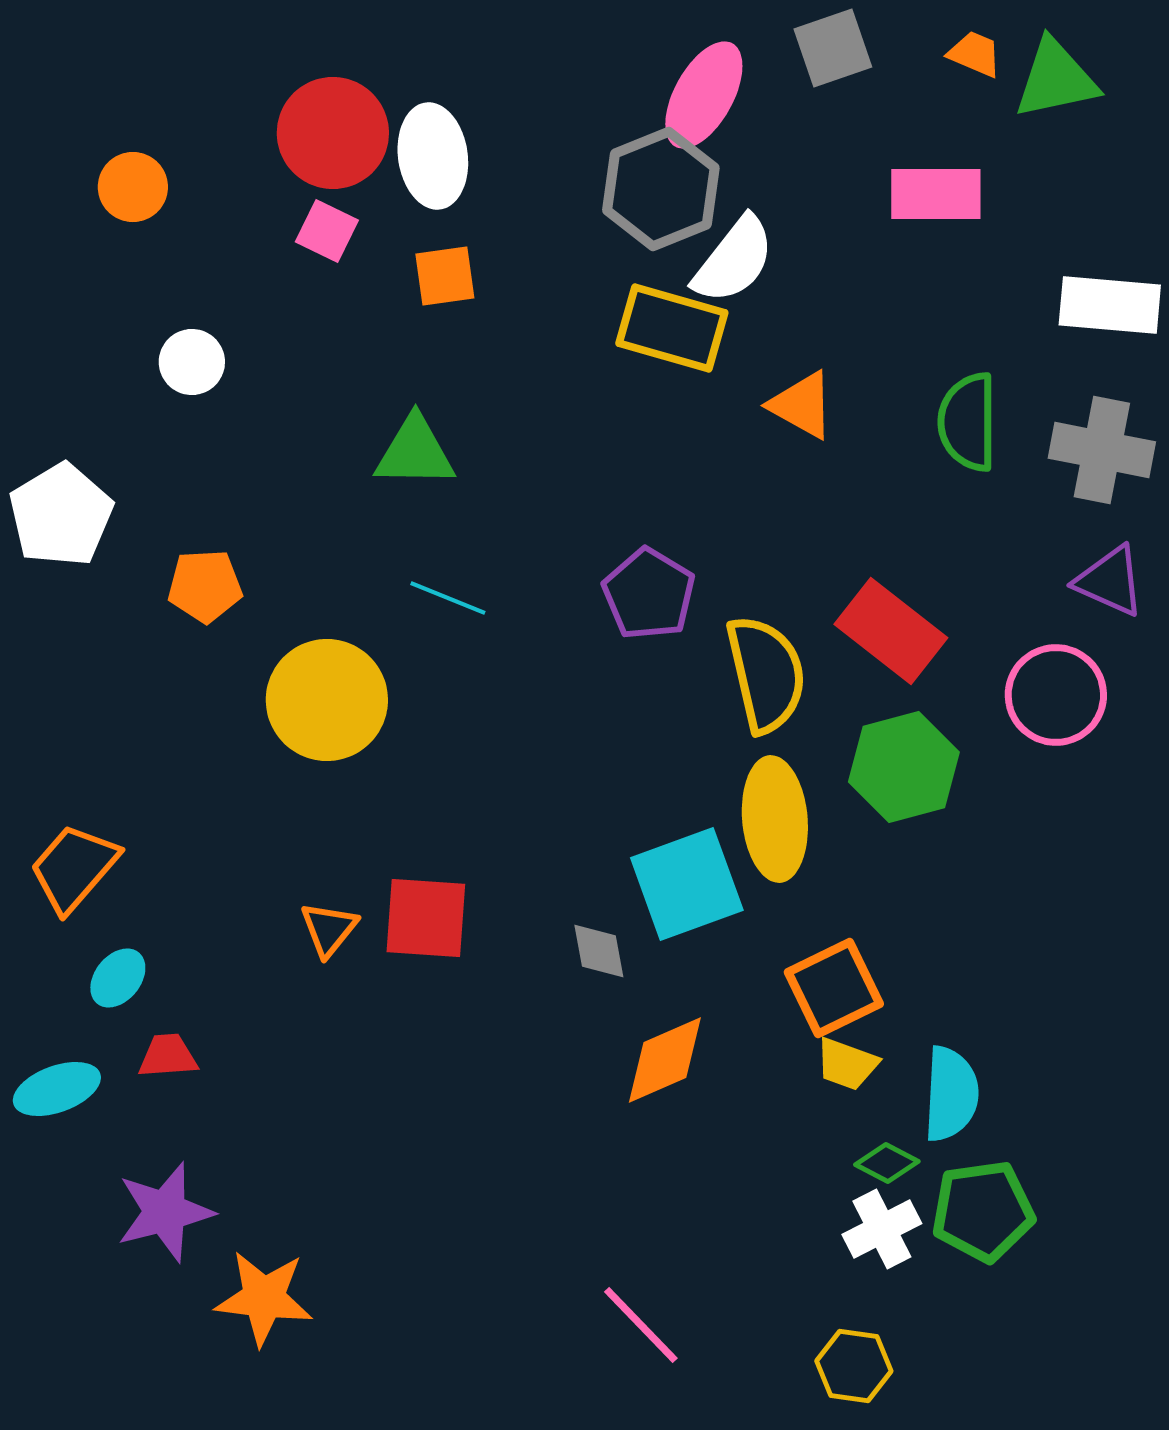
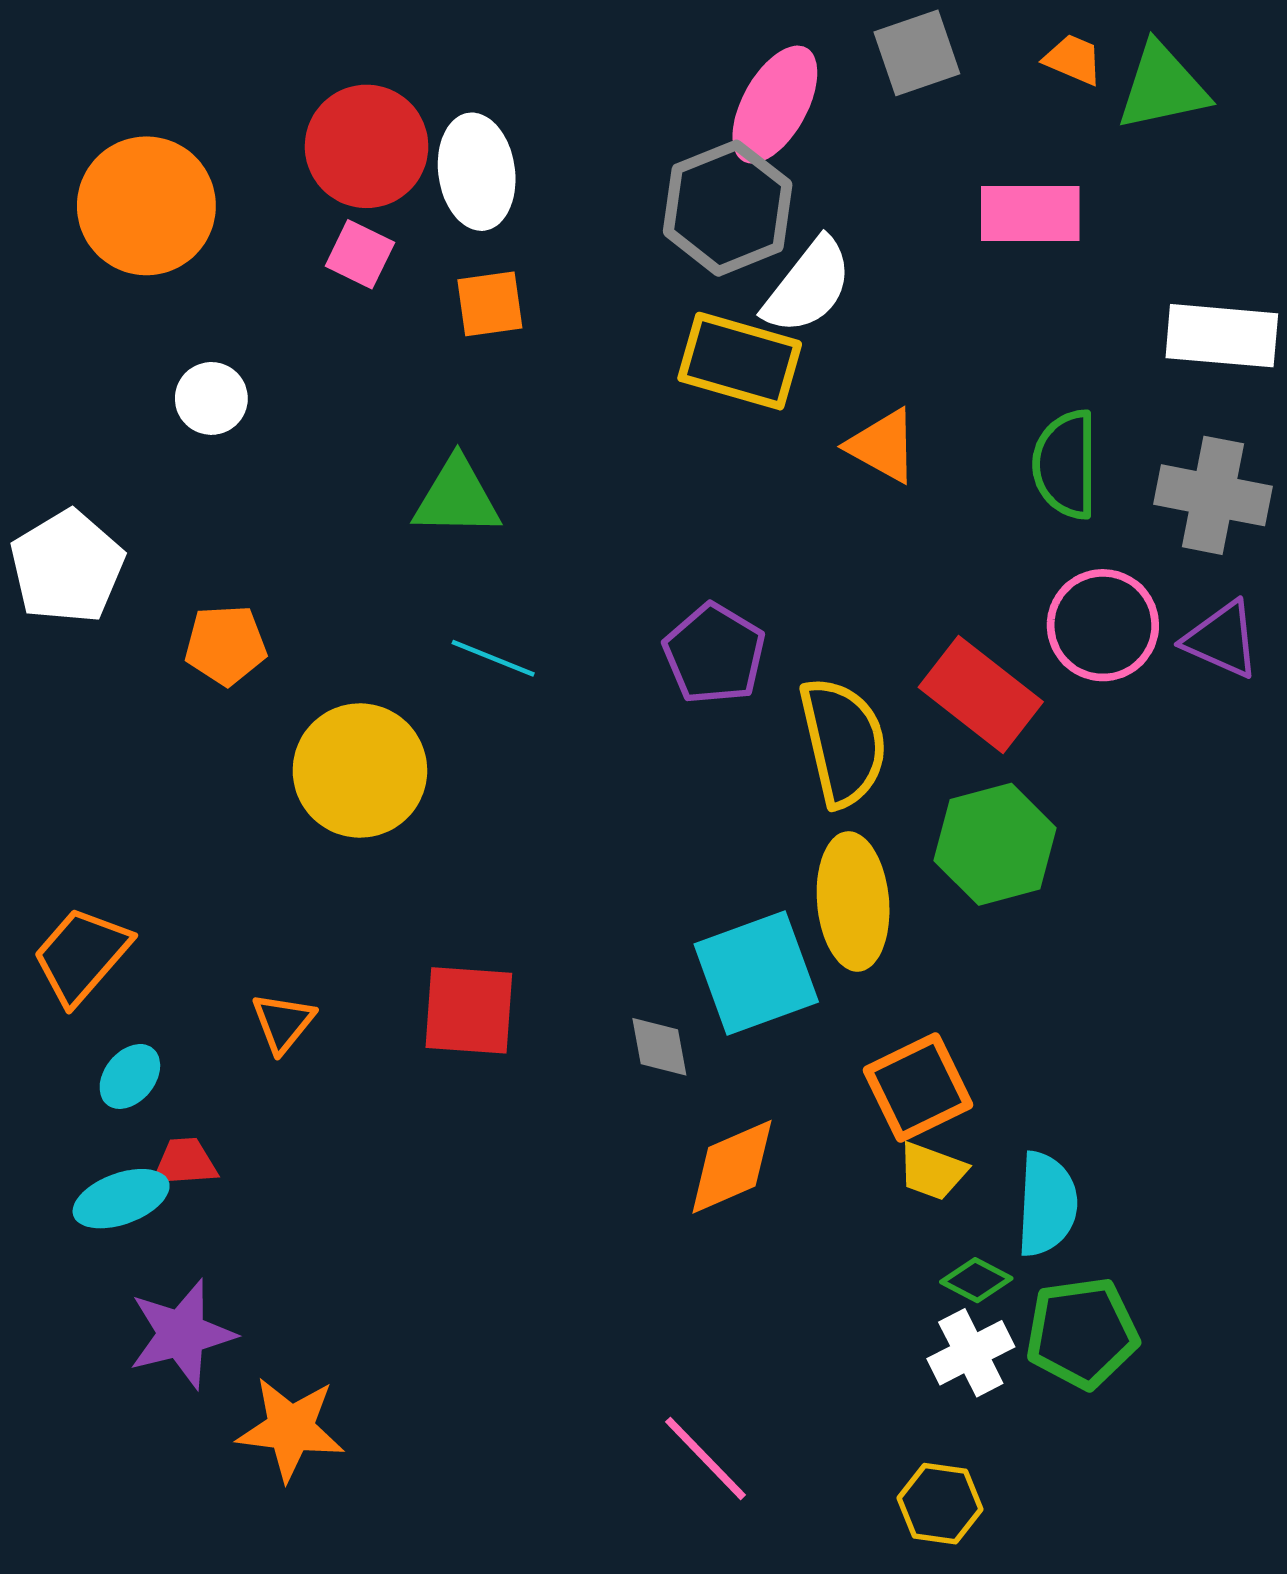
orange circle: (133, 187) -> (146, 206), size x1.8
pink circle: (1056, 695) -> (1103, 625), moved
orange triangle: (329, 929) -> (283, 1023), moved
cyan ellipse: (57, 1089) -> (121, 1199), moved

